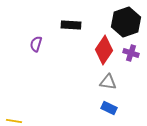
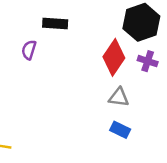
black rectangle: (71, 25) -> (55, 24), moved

